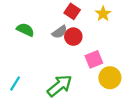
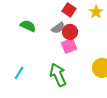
pink square: (94, 59) -> (69, 46), moved
green arrow: (60, 86) -> (58, 75), turned -75

